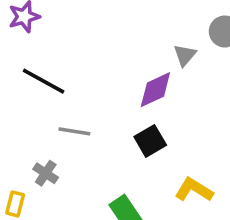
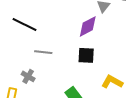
black square: (150, 141) -> (86, 55), turned 36

